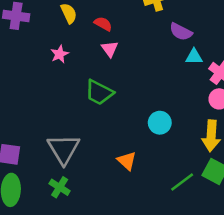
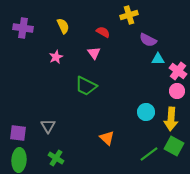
red semicircle: (103, 24) -> (103, 32), moved
cyan circle: (160, 123) -> (146, 112), moved
gray triangle: (64, 149) -> (48, 126), moved, size x0.6

